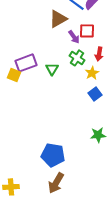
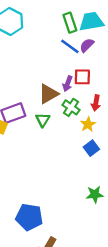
brown triangle: (58, 19) -> (48, 94), moved
purple arrow: (74, 37) -> (68, 84), turned 56
blue pentagon: (53, 155) -> (29, 217), moved

